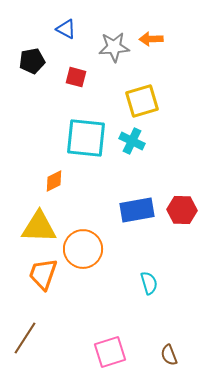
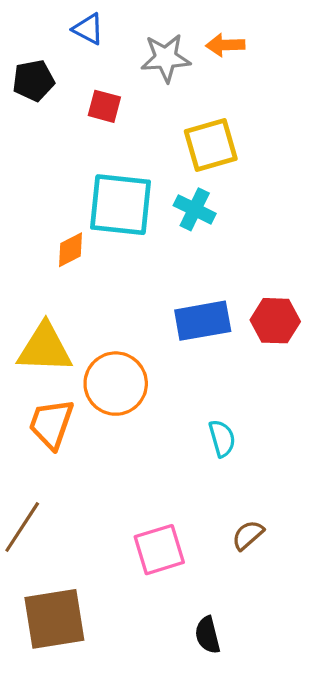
orange diamond: (54, 181) -> (71, 250), moved
brown semicircle: (169, 355) -> (248, 535), moved, turned 70

